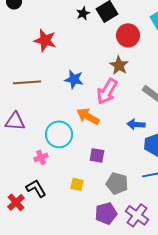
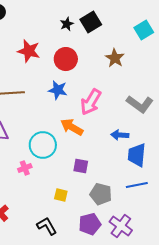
red circle: (128, 35) -> (66, 59), moved
brown star: (119, 65) -> (115, 58), moved
black L-shape: (36, 188) -> (47, 226), moved

